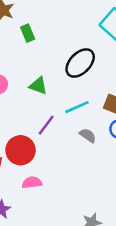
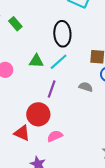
black ellipse: (80, 63) -> (62, 34), turned -30
cyan line: (77, 107) -> (59, 62), moved

